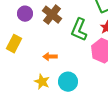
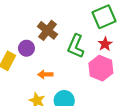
purple circle: (25, 14) -> (26, 48), moved

